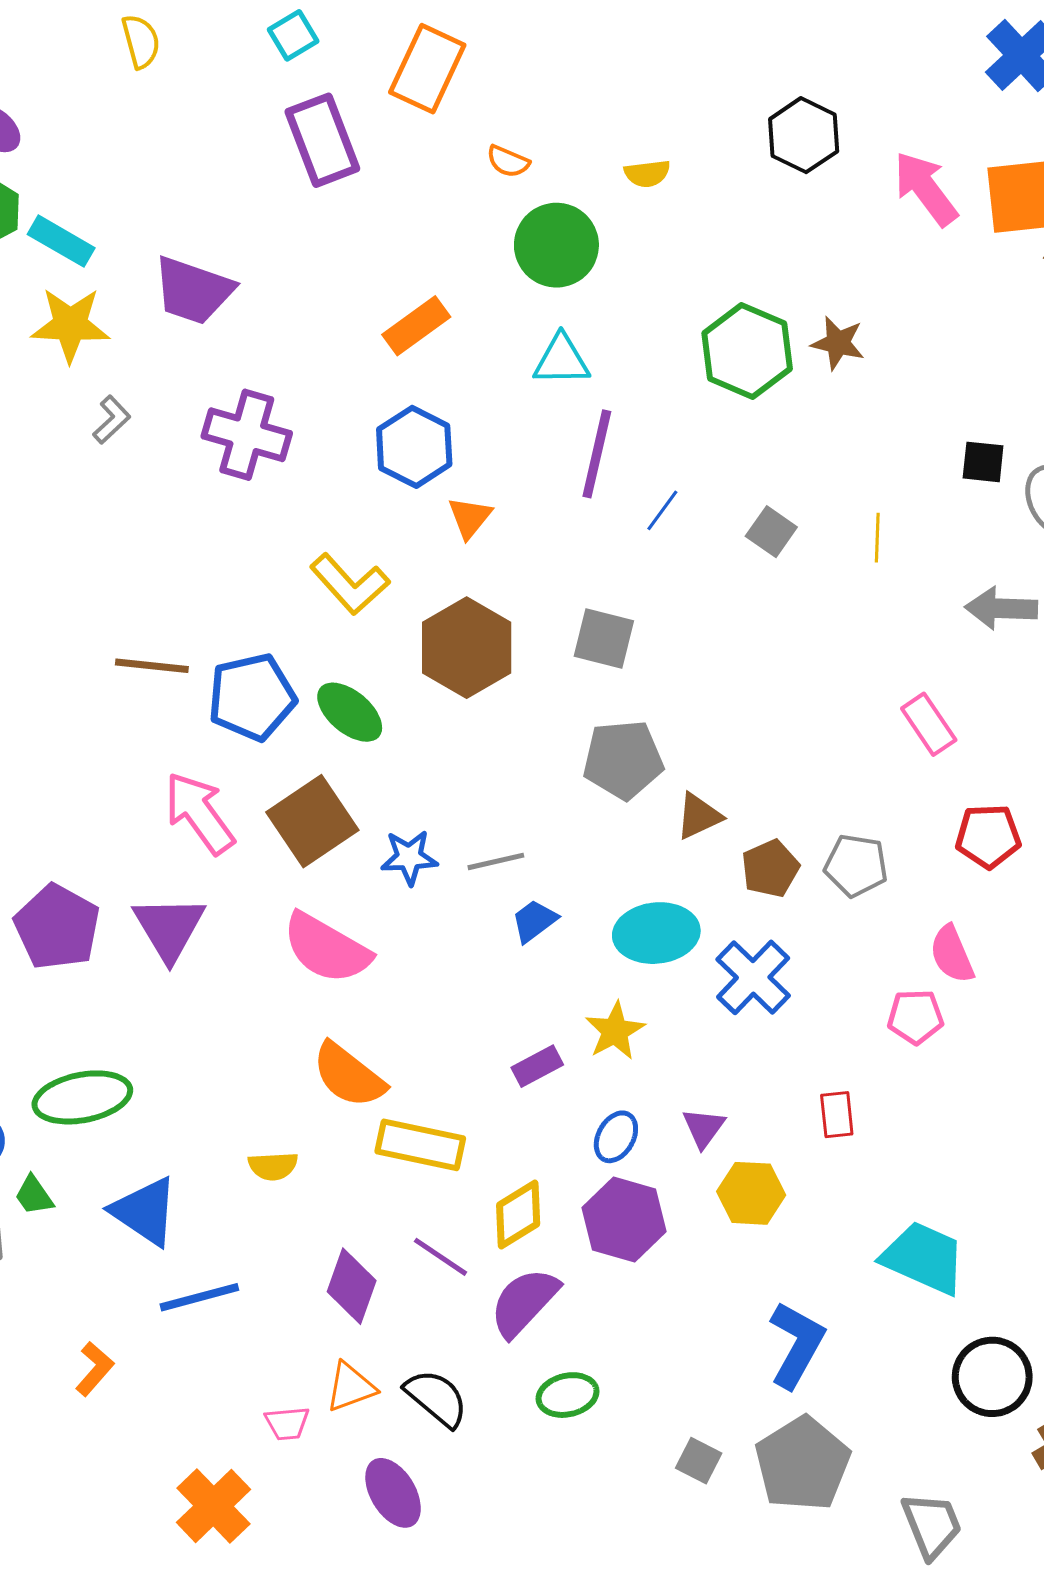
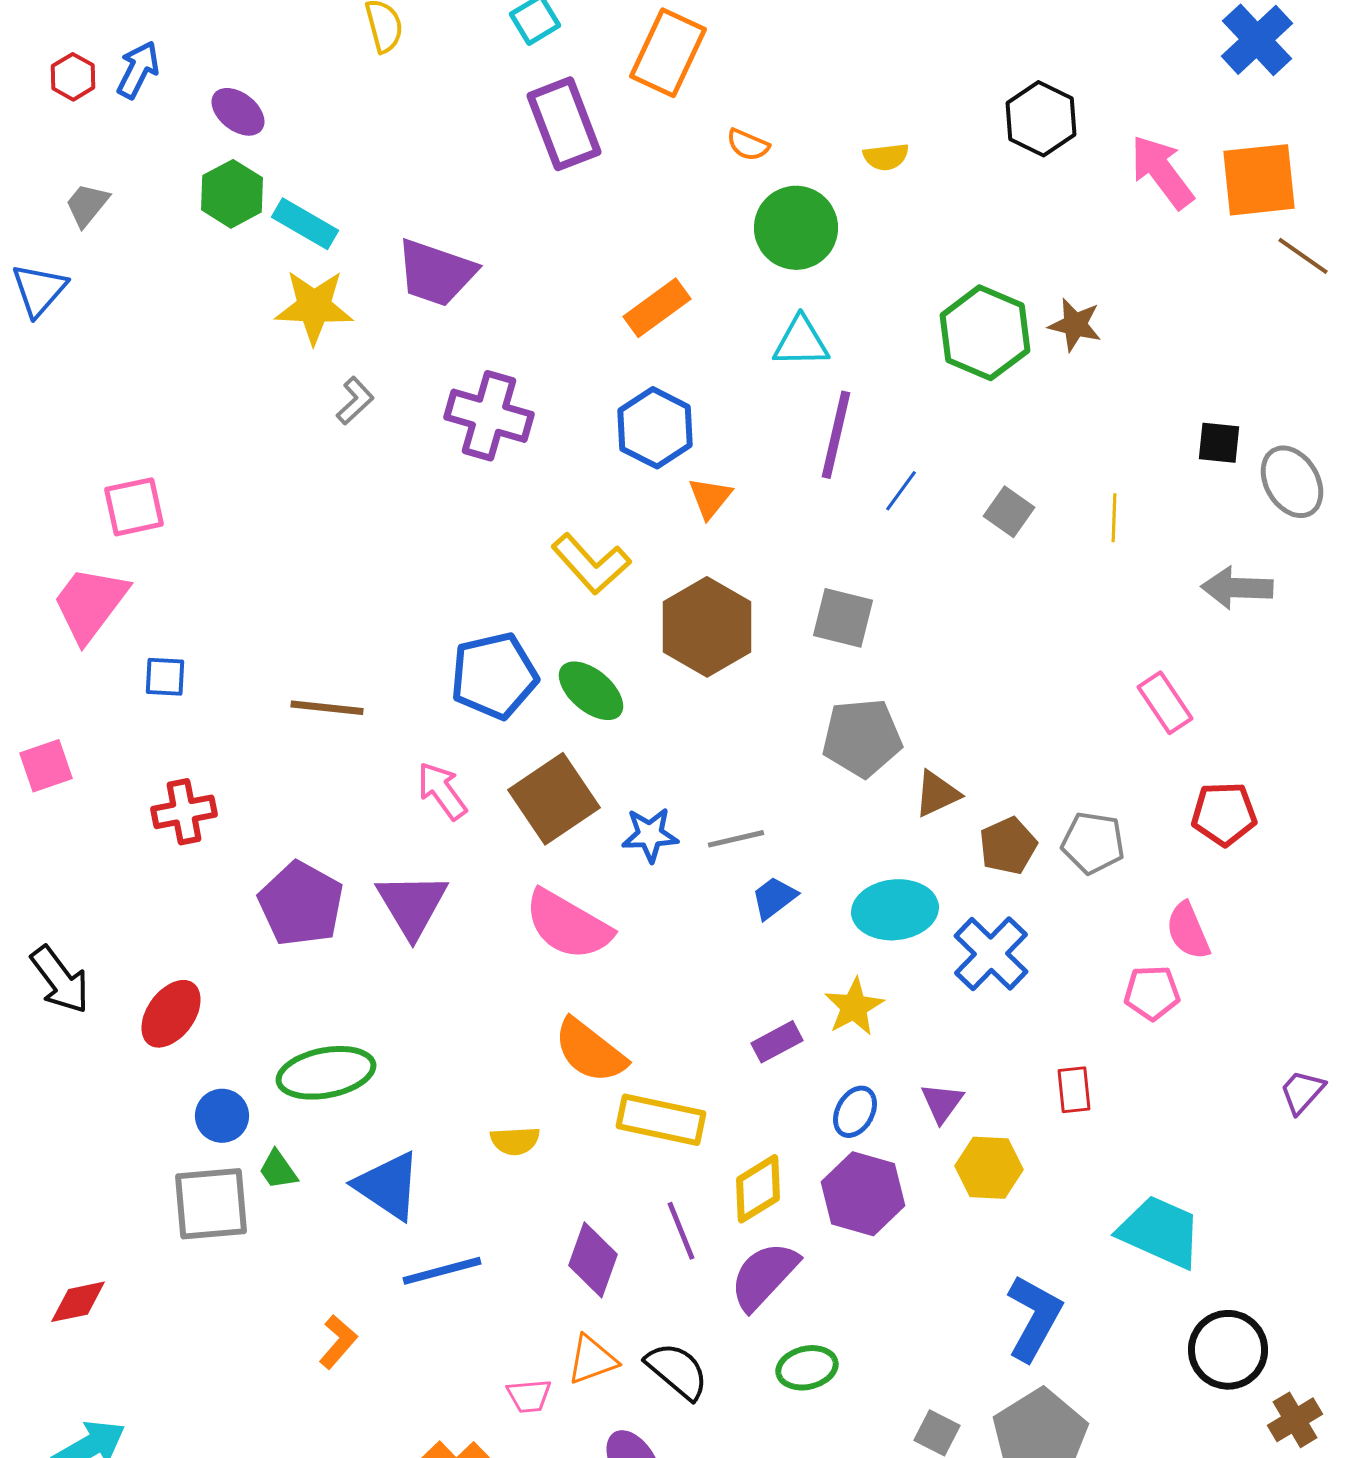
brown line: (152, 666) -> (327, 708), moved
pink arrow: (199, 813) -> (442, 791), size x0.7
purple line: (440, 1257) -> (681, 1231), turned 34

